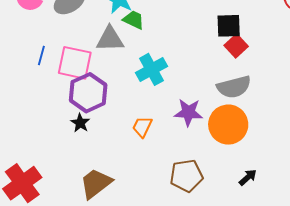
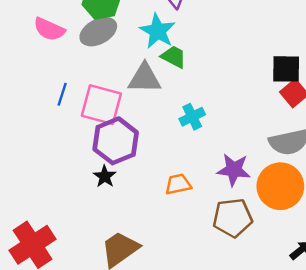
cyan cross: (152, 69) -> (192, 117), size x0.7
orange trapezoid: (142, 127) -> (178, 184), turned 50
brown pentagon: (186, 176) -> (233, 218), moved

